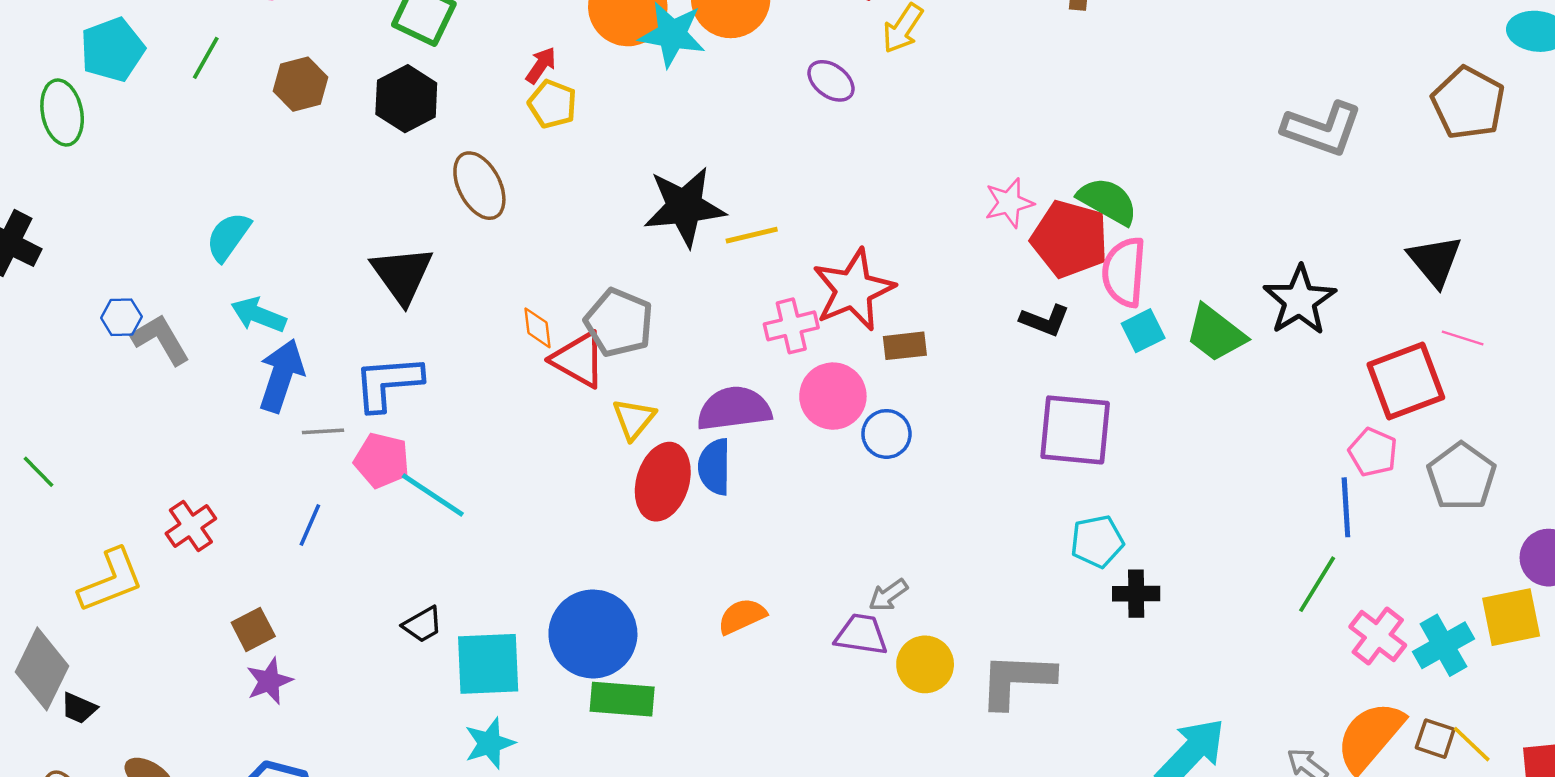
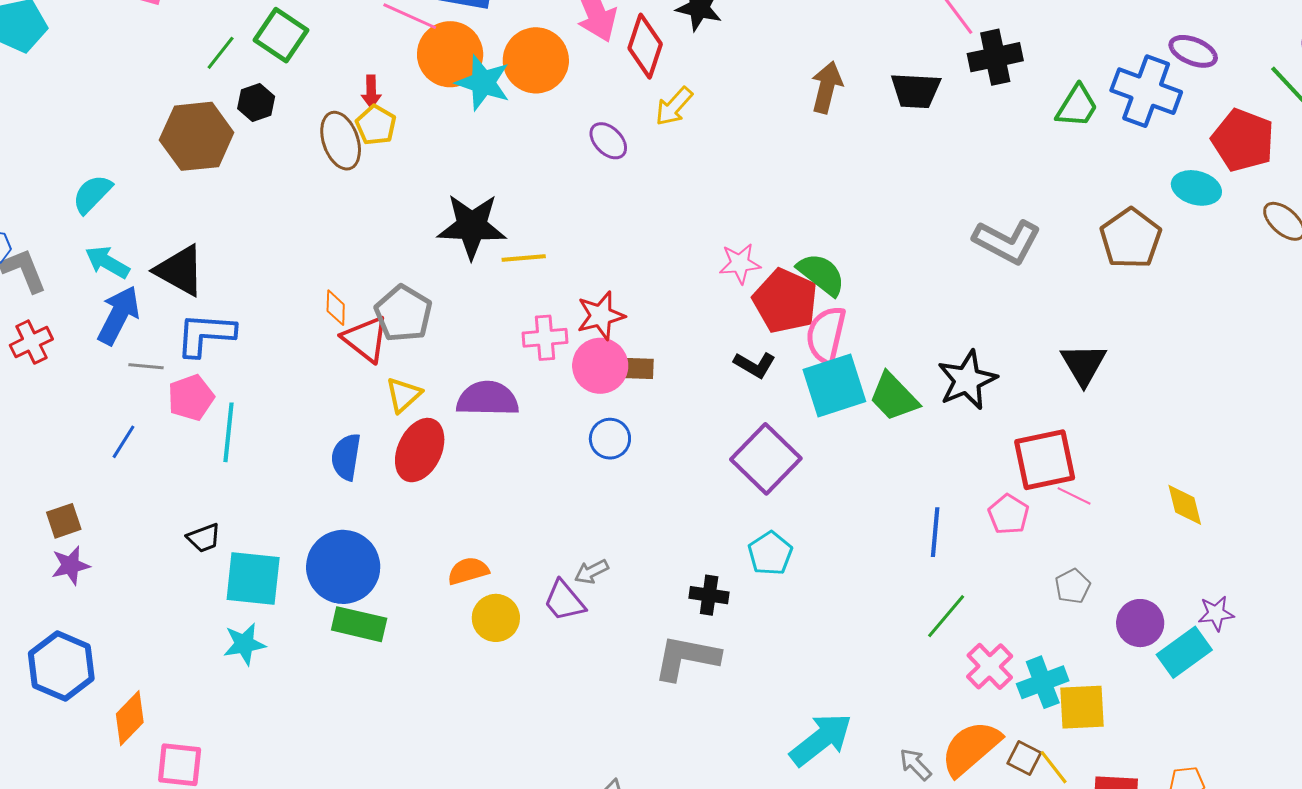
green line: (206, 58) -> (221, 53), moved
red arrow: (541, 65) -> (371, 92), turned 136
brown hexagon: (301, 84) -> (197, 136), moved, size x1.6
black hexagon: (406, 99) -> (256, 102), size x0.7
brown ellipse: (479, 186) -> (341, 141), moved
black triangle: (402, 275) -> (180, 270), moved, turned -34
red star: (853, 290) -> (601, 316), size x0.7
cyan square: (1143, 331) -> (834, 386), size x1.8
pink line: (1463, 338) -> (1074, 496), moved
pink circle: (833, 396) -> (600, 366), moved
purple square: (1075, 430) -> (766, 459), turned 30
pink pentagon: (382, 460) -> (191, 398), turned 30
blue semicircle: (715, 467) -> (346, 457), moved
gray pentagon: (1461, 477) -> (1073, 586), moved, size x0.6
cyan line: (433, 495) -> (228, 432), turned 54
blue line: (1346, 507) -> (935, 532), moved
red cross: (191, 526) -> (31, 342), moved
cyan pentagon: (1097, 541) -> (770, 553), turned -30
black cross: (1136, 594) -> (709, 595), moved
yellow square: (1511, 617) -> (1082, 707), moved
purple trapezoid: (861, 635) -> (564, 601), turned -147
yellow circle: (925, 664) -> (496, 618), moved

